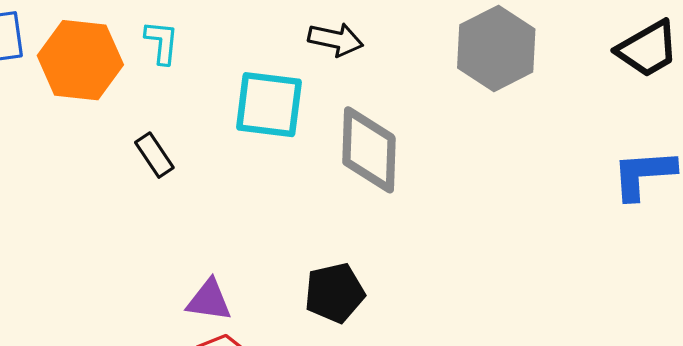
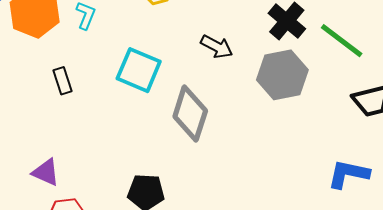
black arrow: (336, 39) -> (217, 47), moved
purple triangle: (209, 300) -> (46, 172), moved

